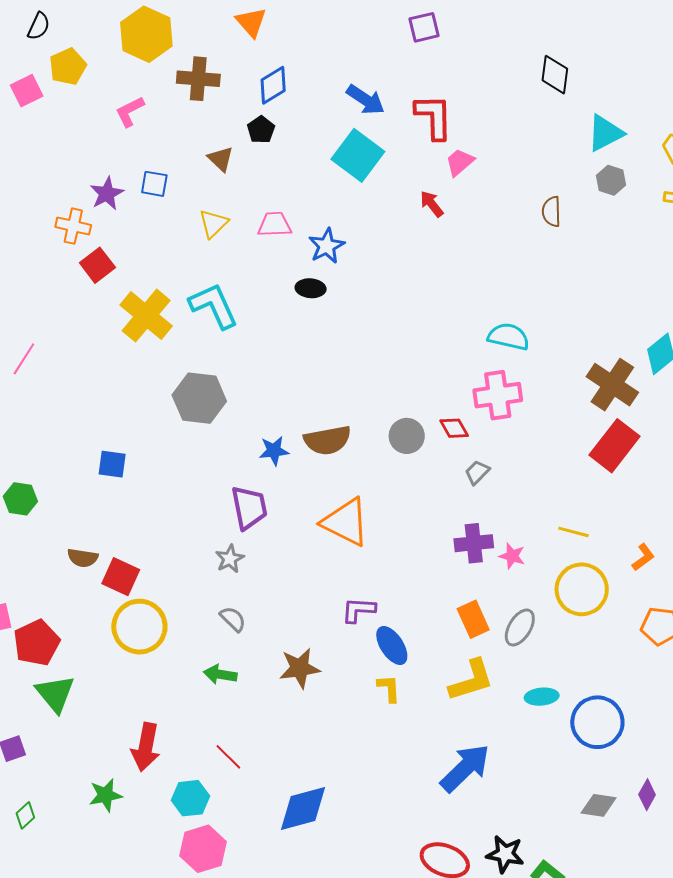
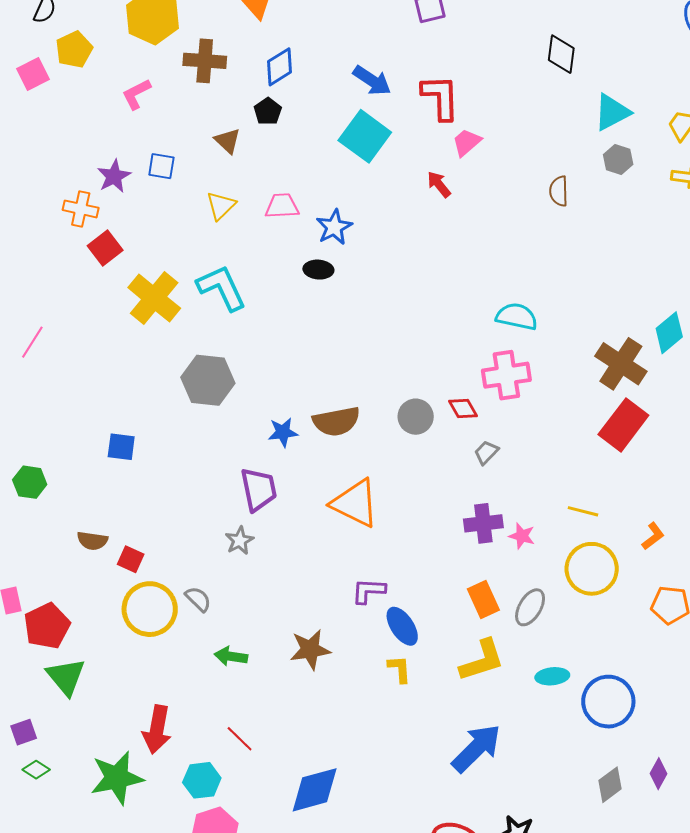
red square: (121, 577) -> (131, 559), size x0.7
gray semicircle: (233, 619) -> (198, 599), moved
green star: (105, 795) -> (117, 778), size x1.6
gray diamond: (599, 805) -> (610, 785), turned -45
green diamond: (25, 815) -> (36, 770), moved, turned 76

